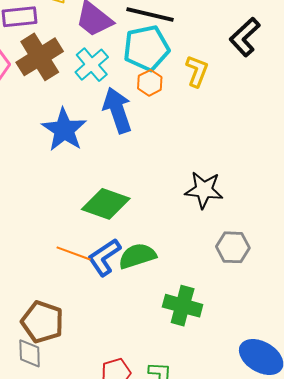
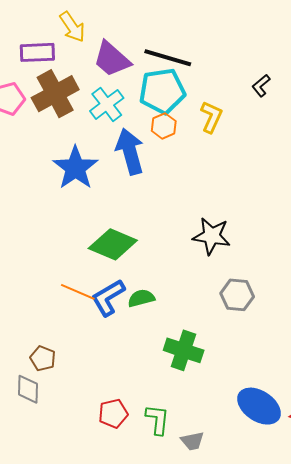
black L-shape: (245, 37) -> (261, 86), size x0.6
green semicircle: (137, 256) -> (141, 298), size x0.7
brown pentagon: (42, 322) -> (43, 358), size x0.6

